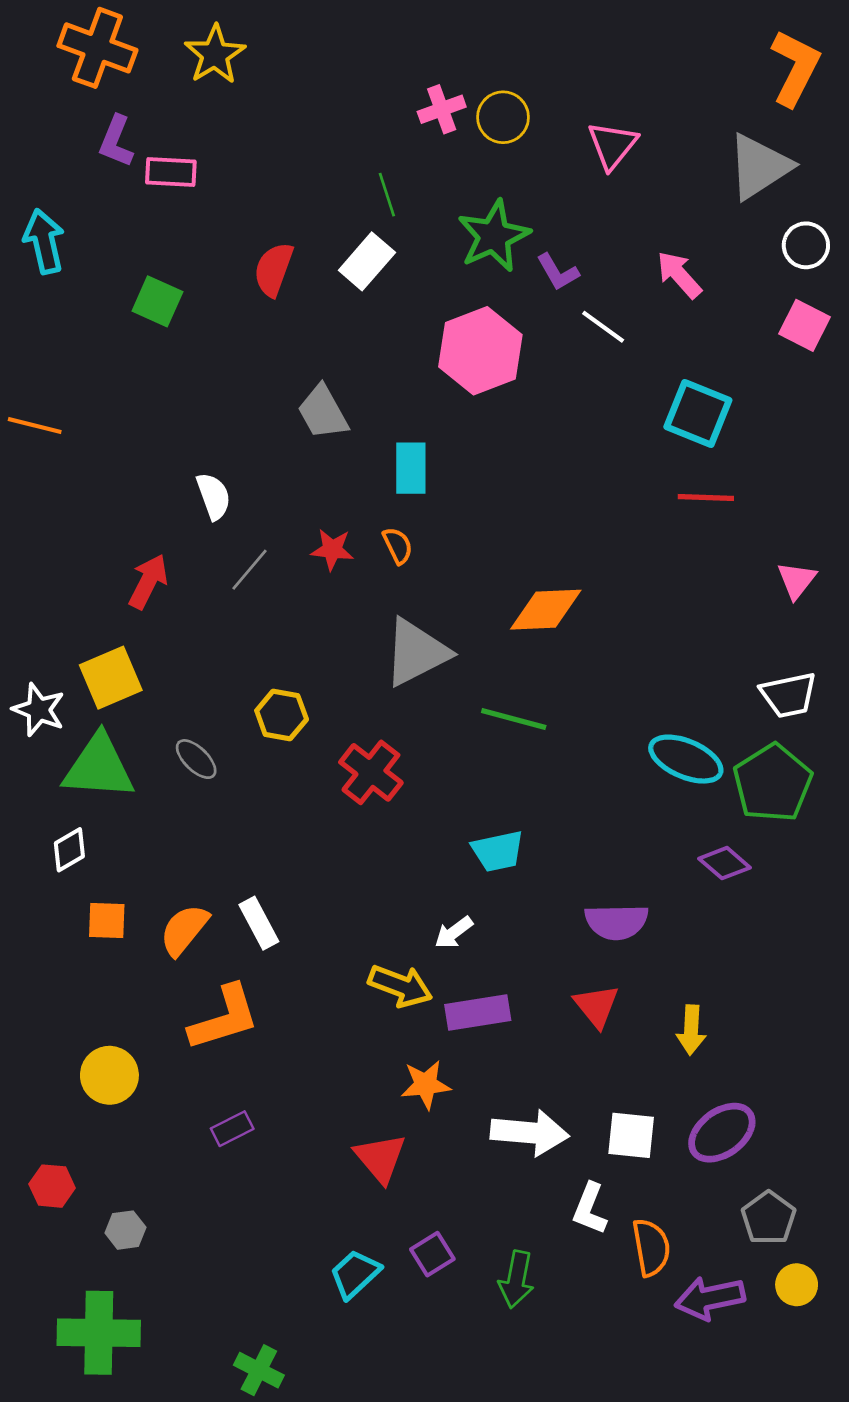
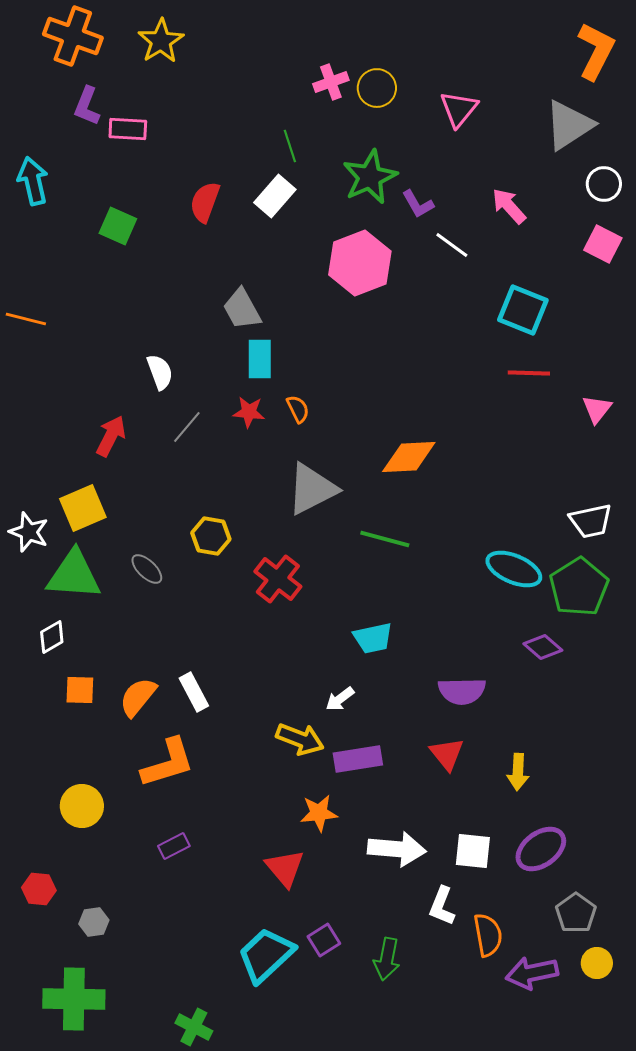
cyan rectangle: (411, 468) -> (260, 359), moved
pink triangle: (797, 580) -> (597, 409), moved
cyan trapezoid: (355, 1274) -> (266, 955), size x1.5

